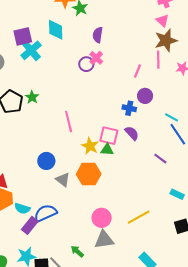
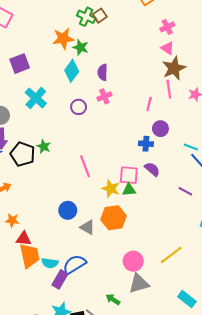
cyan diamond: (56, 30) -> (72, 71), moved, turned 45
purple square: (23, 36) -> (20, 64), moved
pink cross: (96, 58) -> (104, 96), turned 32
purple circle: (86, 64) -> (79, 107), moved

